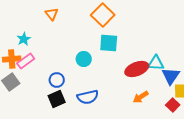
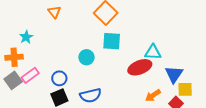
pink rectangle: (26, 61) -> (30, 75), moved
cyan triangle: (156, 63) -> (153, 52), moved
orange arrow: (141, 97) -> (153, 95), moved

